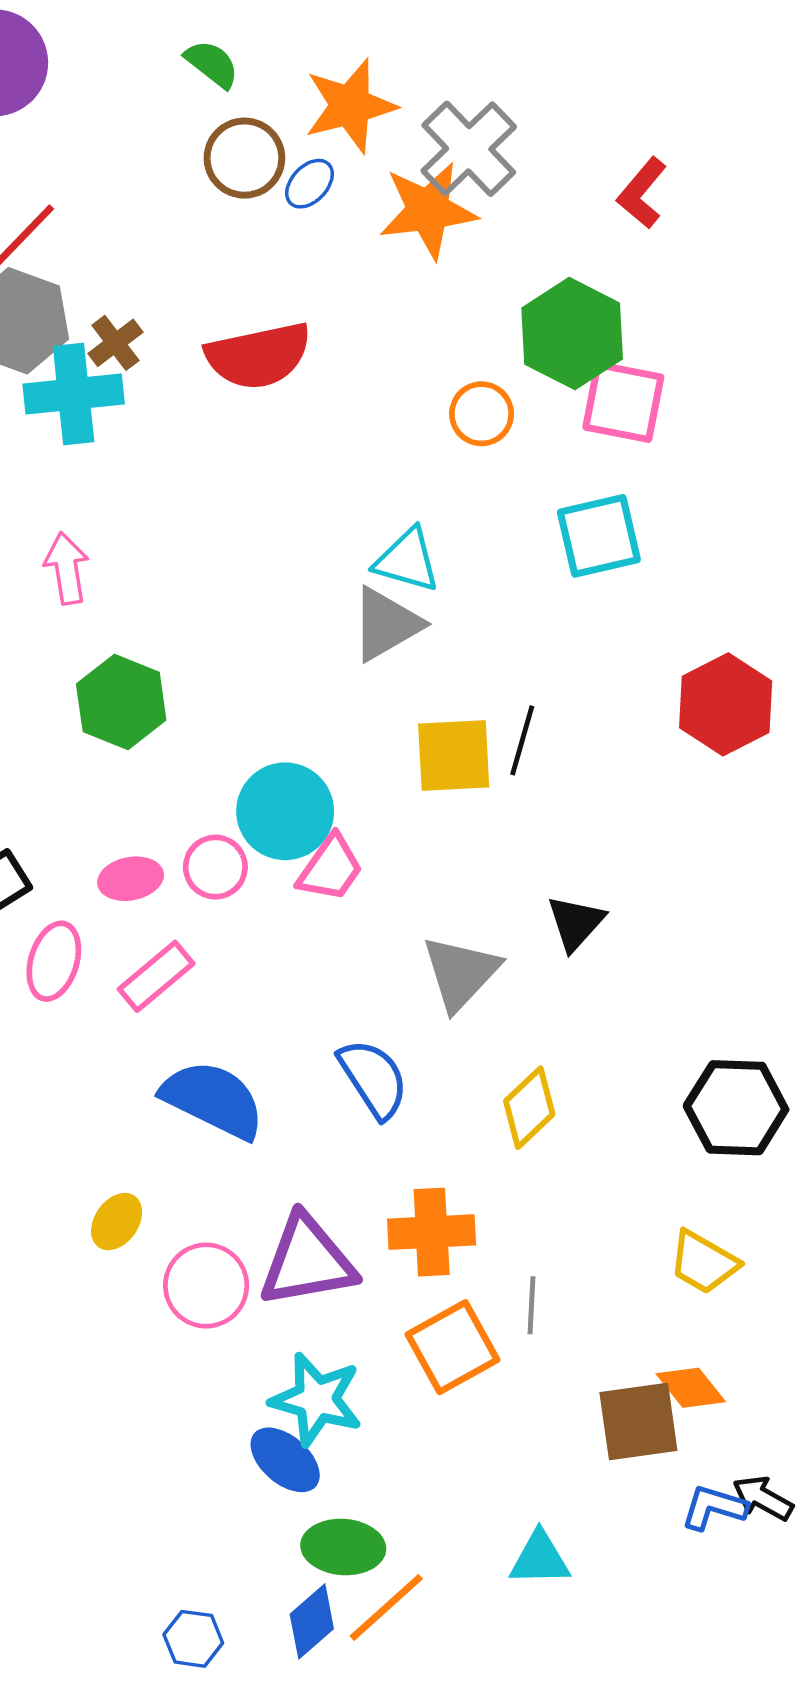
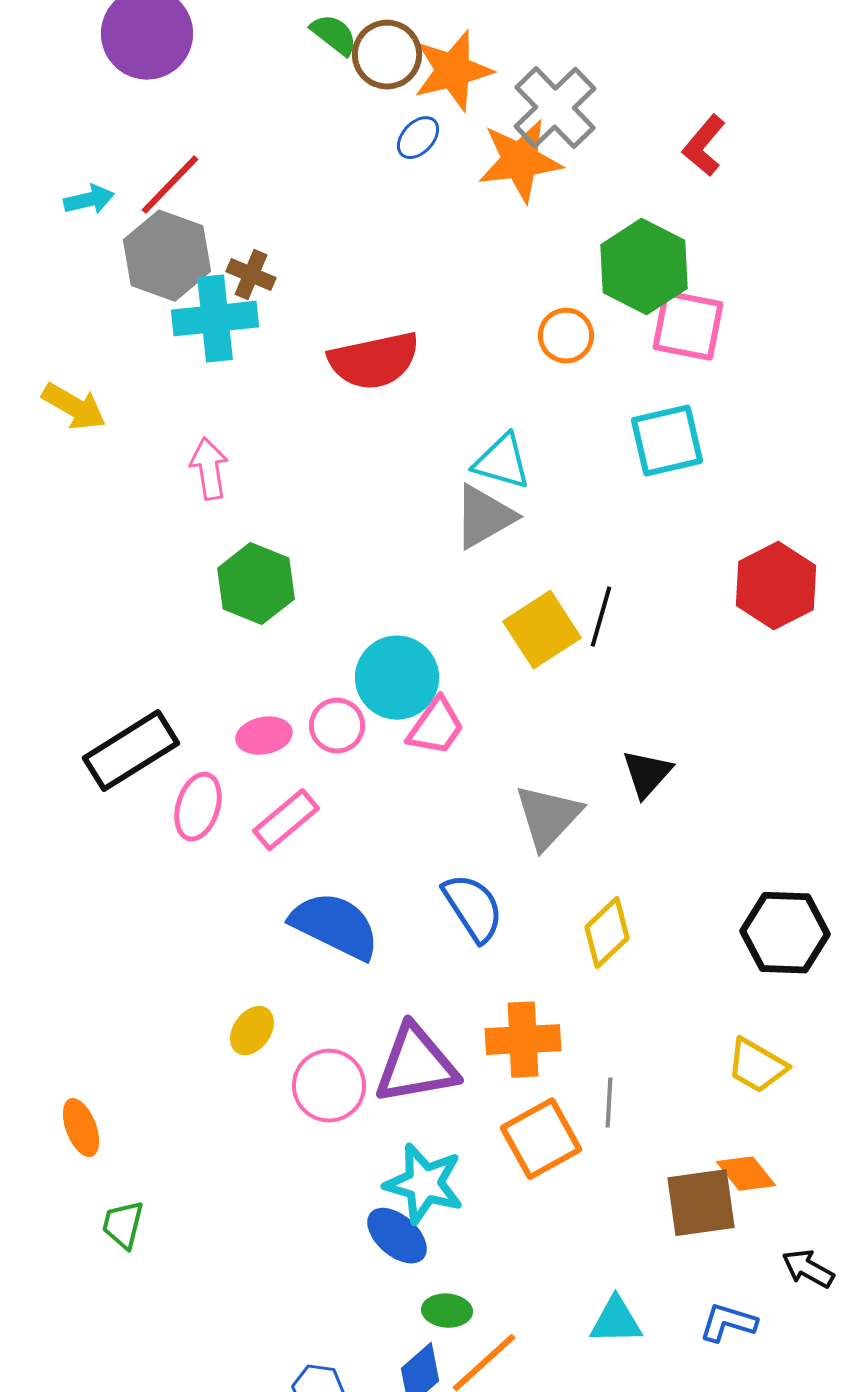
brown circle: (244, 158) -> (387, 55), moved
brown cross: (115, 343) -> (251, 275), turned -30
red semicircle: (258, 356) -> (374, 361), moved
yellow square: (454, 755) -> (542, 630), turned -30
blue L-shape: (714, 1507) -> (728, 1323), moved
green ellipse: (343, 1547) -> (447, 1311), size x0.7

